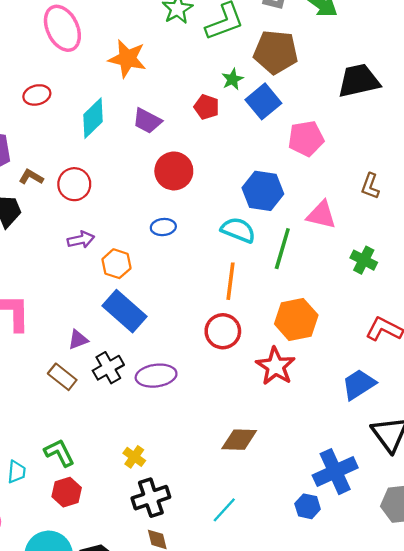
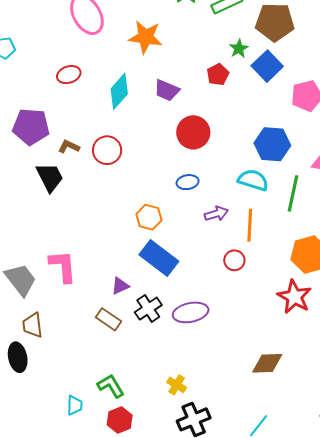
red pentagon: (207, 107) -> (218, 74), turned 30
purple arrow: (81, 240) -> (216, 214), moved
red circle: (223, 331) -> (234, 260), moved, size x0.7

